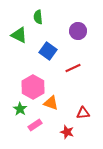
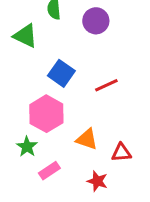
purple circle: (78, 31) -> (96, 21), moved
blue square: (48, 51) -> (61, 73), moved
orange triangle: (51, 103) -> (87, 139), moved

